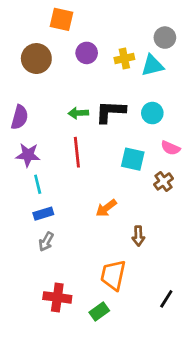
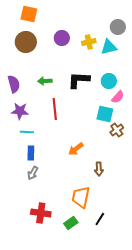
orange square: (61, 19) -> (29, 14), moved
green arrow: (78, 113) -> (45, 81), moved
purple semicircle: (20, 117) -> (14, 84), turned -30
pink semicircle: (170, 148) -> (118, 97), moved, turned -72
cyan square: (133, 159) -> (105, 114), moved
cyan line: (38, 184) -> (27, 132), turned -72
blue rectangle: (43, 214) -> (31, 153), turned -72
black line: (166, 299) -> (100, 219), moved

